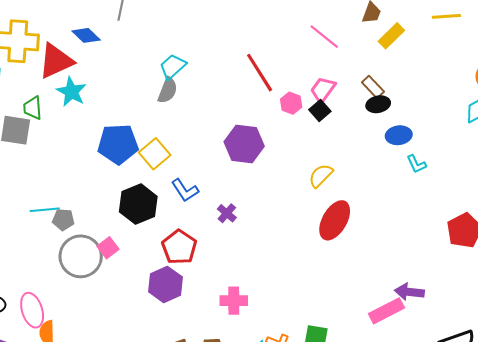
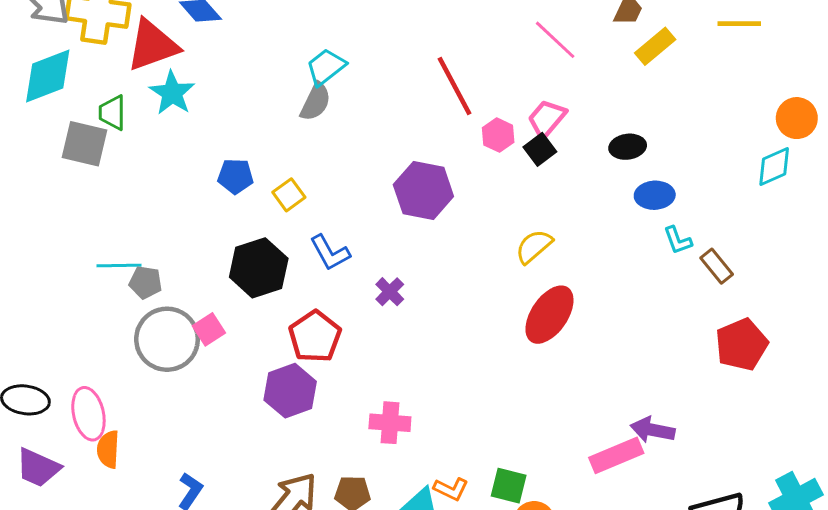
brown rectangle: (373, 87) -> (717, 266), moved
blue pentagon: (118, 144) -> (236, 176), size x0.6
yellow square: (155, 154) -> (289, 195), size x0.7

